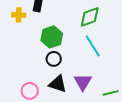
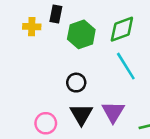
green hexagon: (52, 37) -> (81, 34), moved
black triangle: (58, 84) -> (81, 114), turned 42

